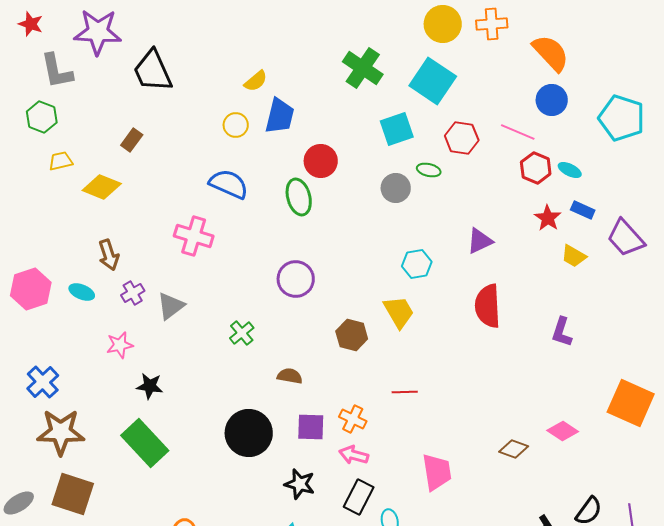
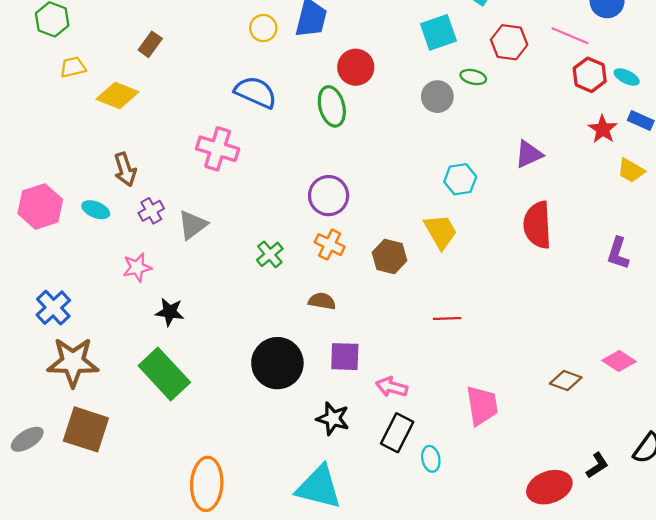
orange cross: (353, 419) -> (330, 245), moved

